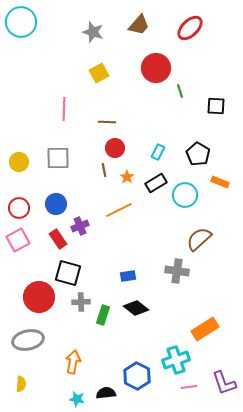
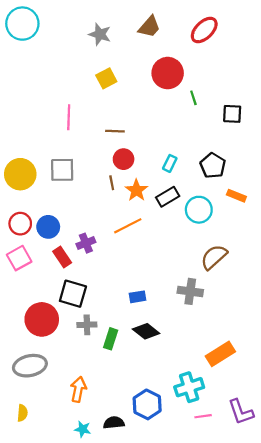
yellow circle: (19, 162) -> (20, 174), size x1.5
orange star: (127, 177) -> (136, 190), size x1.5
blue circle: (56, 204) -> (48, 227), moved

